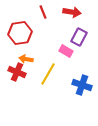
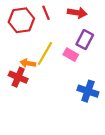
red hexagon: (20, 33) -> (21, 20), moved
yellow line: (48, 74) -> (45, 54), moved

